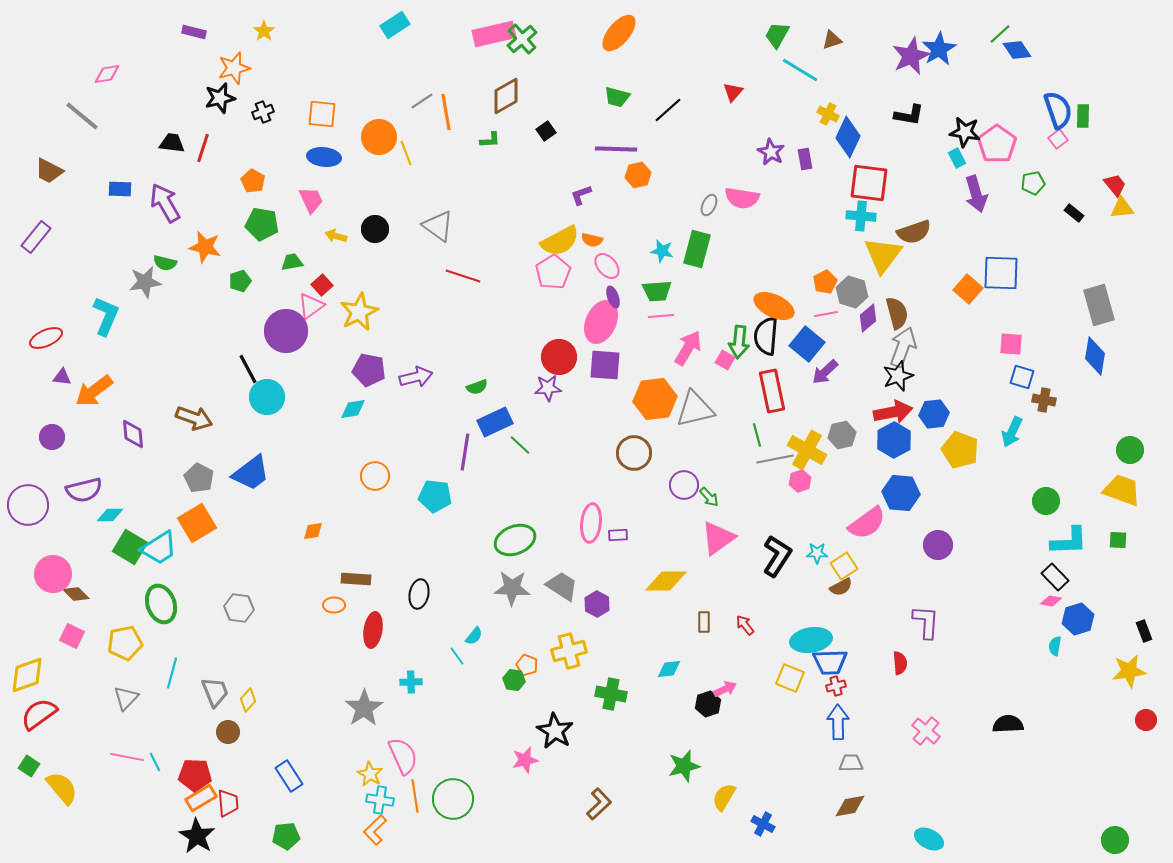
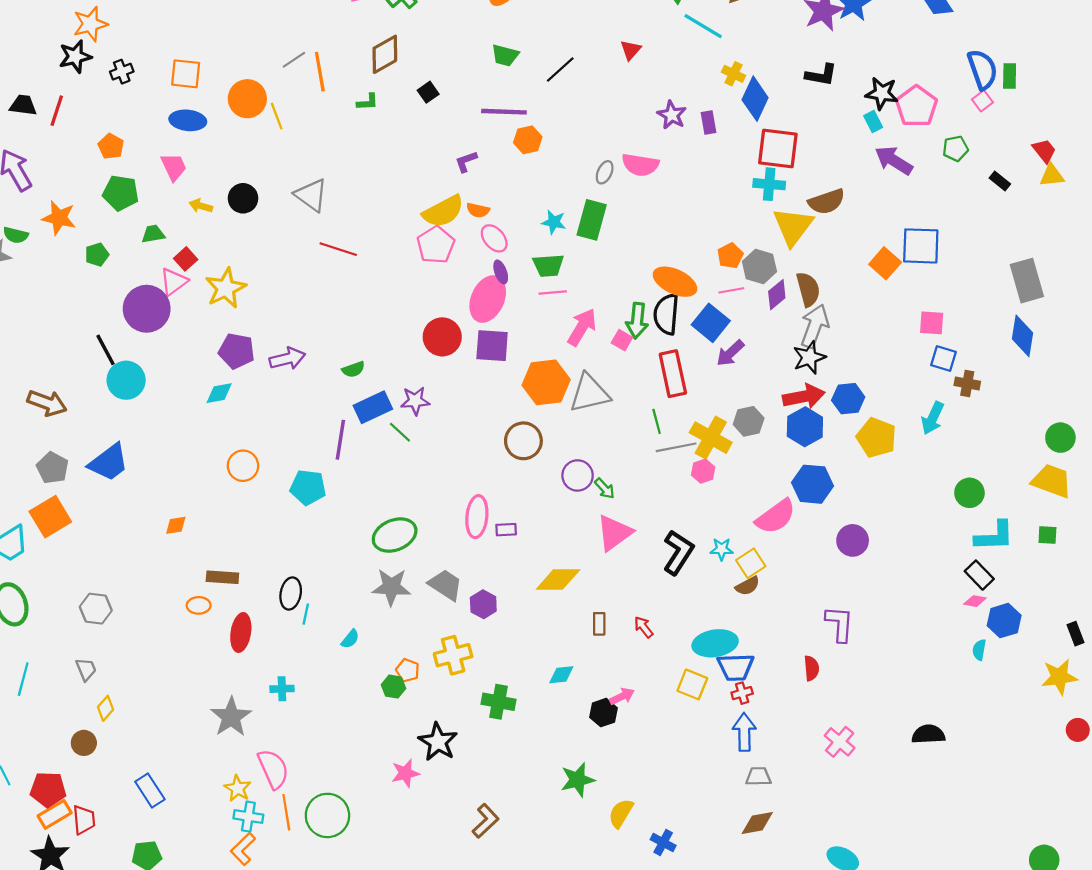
purple arrow: (976, 194) -> (894, 160), turned 138
purple star: (548, 388) -> (415, 401), moved
cyan line: (457, 656) -> (306, 614), moved, turned 48
gray trapezoid: (215, 692) -> (86, 669), moved, size x0.7

